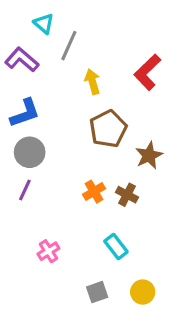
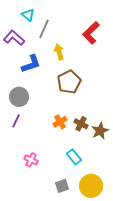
red L-shape: (147, 72) -> (91, 33), moved
blue L-shape: (25, 113) -> (31, 64), moved
brown star: (149, 155) -> (100, 131), moved
pink cross: (48, 251) -> (31, 160), turned -32
yellow circle: (143, 292) -> (91, 186), size x1.5

